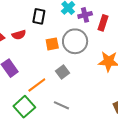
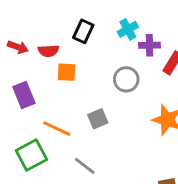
gray circle: (75, 41) -> (126, 79), size x0.7
orange square: (52, 44) -> (67, 72), moved
orange line: (37, 85) -> (57, 129), turned 48

